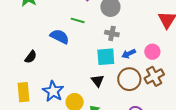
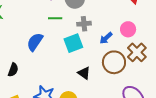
green line: (78, 20) -> (55, 18), moved
blue semicircle: (60, 37) -> (35, 42), turned -66
cyan square: (106, 57) -> (73, 43), moved

